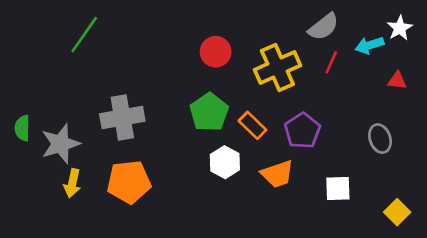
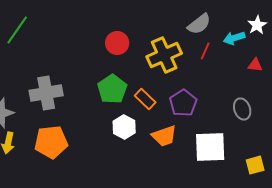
white square: (338, 188) -> (210, 147), size x1.6
yellow square: (397, 212) -> (255, 165), turned 30

